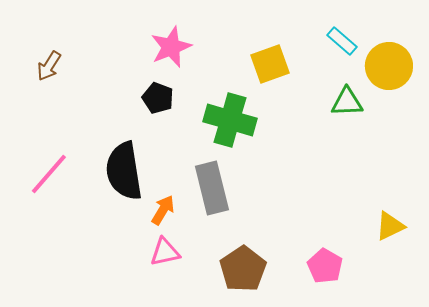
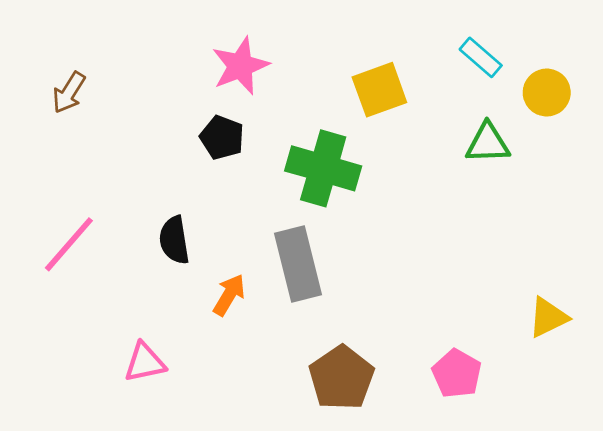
yellow circle: (389, 66) -> (547, 93), size x0.7
black semicircle: (124, 171) -> (174, 240), size x0.6
pink triangle: (165, 252) -> (145, 362), moved

